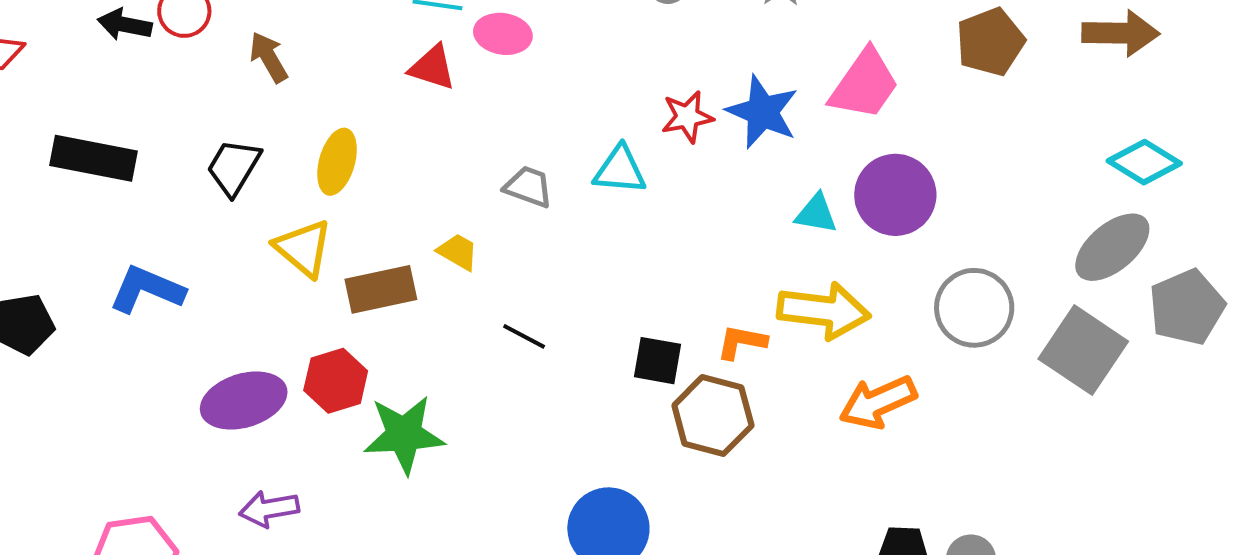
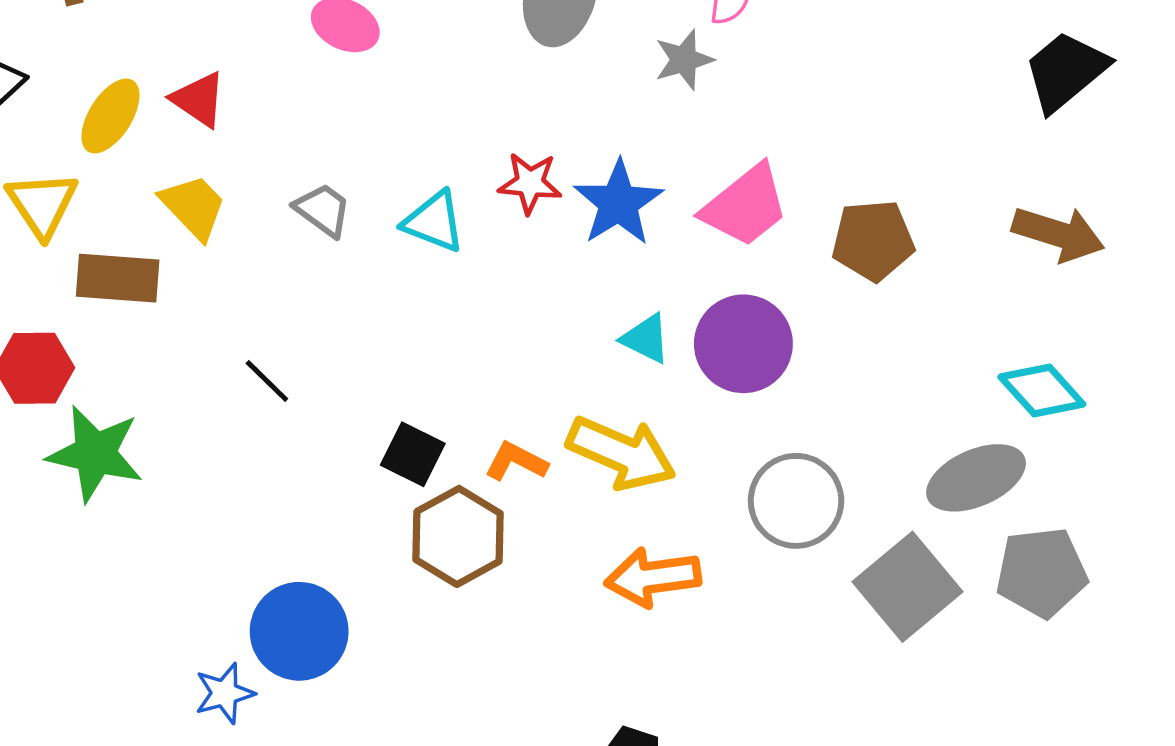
brown pentagon: (990, 42) -> (873, 240), moved
red triangle: (432, 67) -> (199, 99), moved
yellow trapezoid: (458, 252) -> (193, 207), moved, size x1.4

